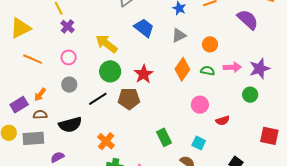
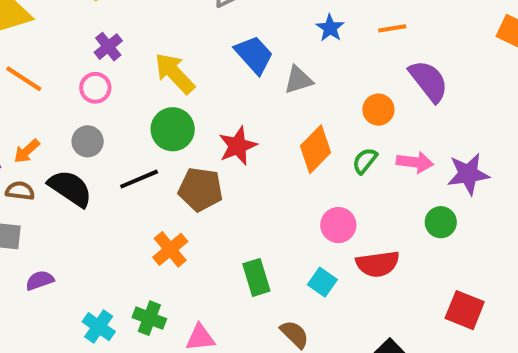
purple semicircle: (248, 19) -> (429, 81), moved
purple cross: (67, 26) -> (108, 47), moved
gray triangle: (179, 35) -> (298, 80), moved
green semicircle: (208, 71) -> (365, 161), turned -72
red semicircle: (223, 120) -> (378, 264), size x1.5
black semicircle: (70, 125) -> (70, 188), moved, turned -140
orange cross: (106, 141) -> (170, 249), moved
cyan square: (199, 143) -> (322, 282), moved

